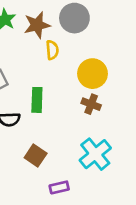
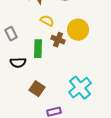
yellow semicircle: (52, 50) -> (47, 21), moved, turned -56
brown cross: (91, 104) -> (58, 40), moved

